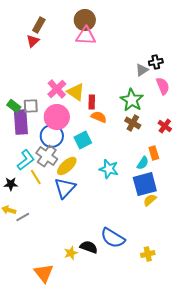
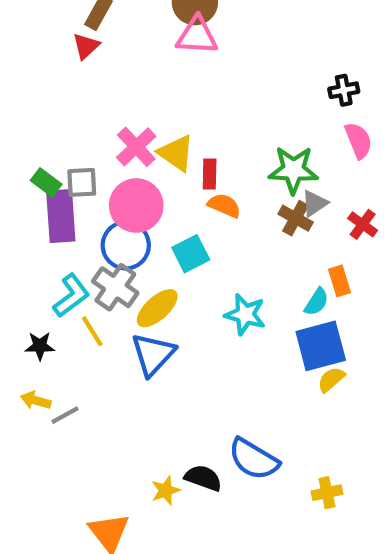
gray triangle: (142, 70) -> (314, 203), moved
green star: (132, 100) -> (293, 170), turned -30

